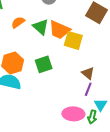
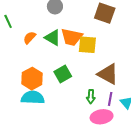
brown triangle: (88, 73) -> (108, 74), size x1.6
purple line: (88, 89) -> (110, 99), moved
green arrow: (92, 117) -> (91, 97), moved

